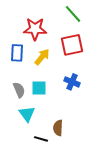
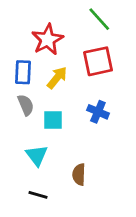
red star: (35, 29) -> (48, 40), turned -30
gray semicircle: (19, 90) -> (26, 105), moved
black line: (41, 139) -> (38, 195), moved

